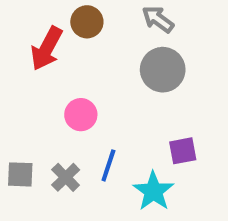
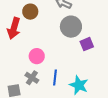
purple square: (183, 151) -> (87, 44), moved
gray cross: (66, 177) -> (32, 78), moved

